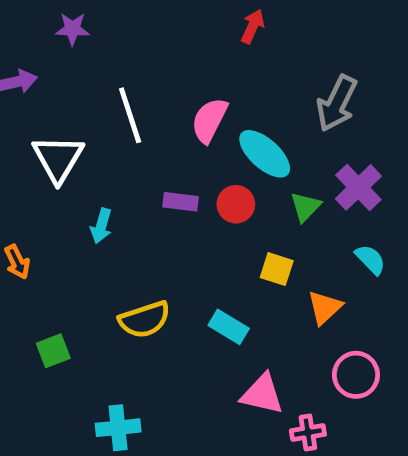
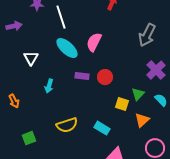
white line: (130, 115) -> (61, 17), moved
cyan ellipse: (265, 154) -> (67, 48), moved
white triangle: (58, 159) -> (31, 58), size x0.7
green triangle: (306, 207) -> (138, 94), moved

